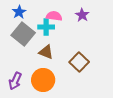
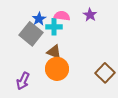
blue star: (19, 12) -> (39, 19), moved
brown square: (79, 62) -> (105, 73), moved
orange circle: (43, 80) -> (57, 69), moved

